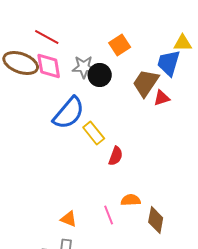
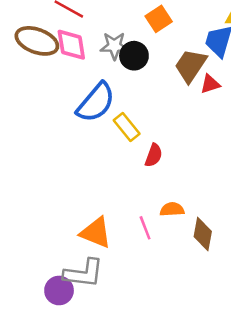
orange triangle: (69, 219) -> (96, 233), size x1.6

